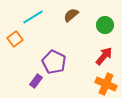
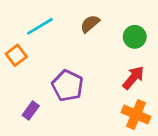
purple rectangle: (36, 81) -> (31, 111), moved

